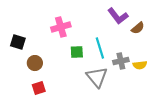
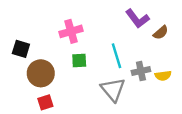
green square: (77, 52) -> (79, 60), moved
brown circle: (35, 63) -> (41, 73), size x1.5

